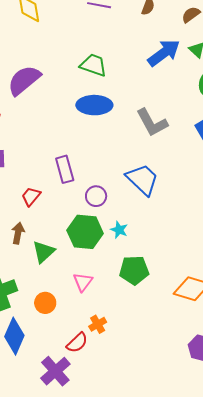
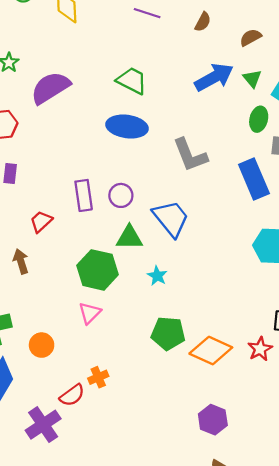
purple circle: (96, 196) -> (121, 195), moved
cyan star: (119, 230) -> (157, 276), moved
brown arrow: (18, 233) -> (21, 261), turned -35
green triangle: (44, 252) -> (129, 238), moved, turned 35
green pentagon: (134, 270) -> (168, 333), moved
pink triangle: (83, 282) -> (90, 313), moved

